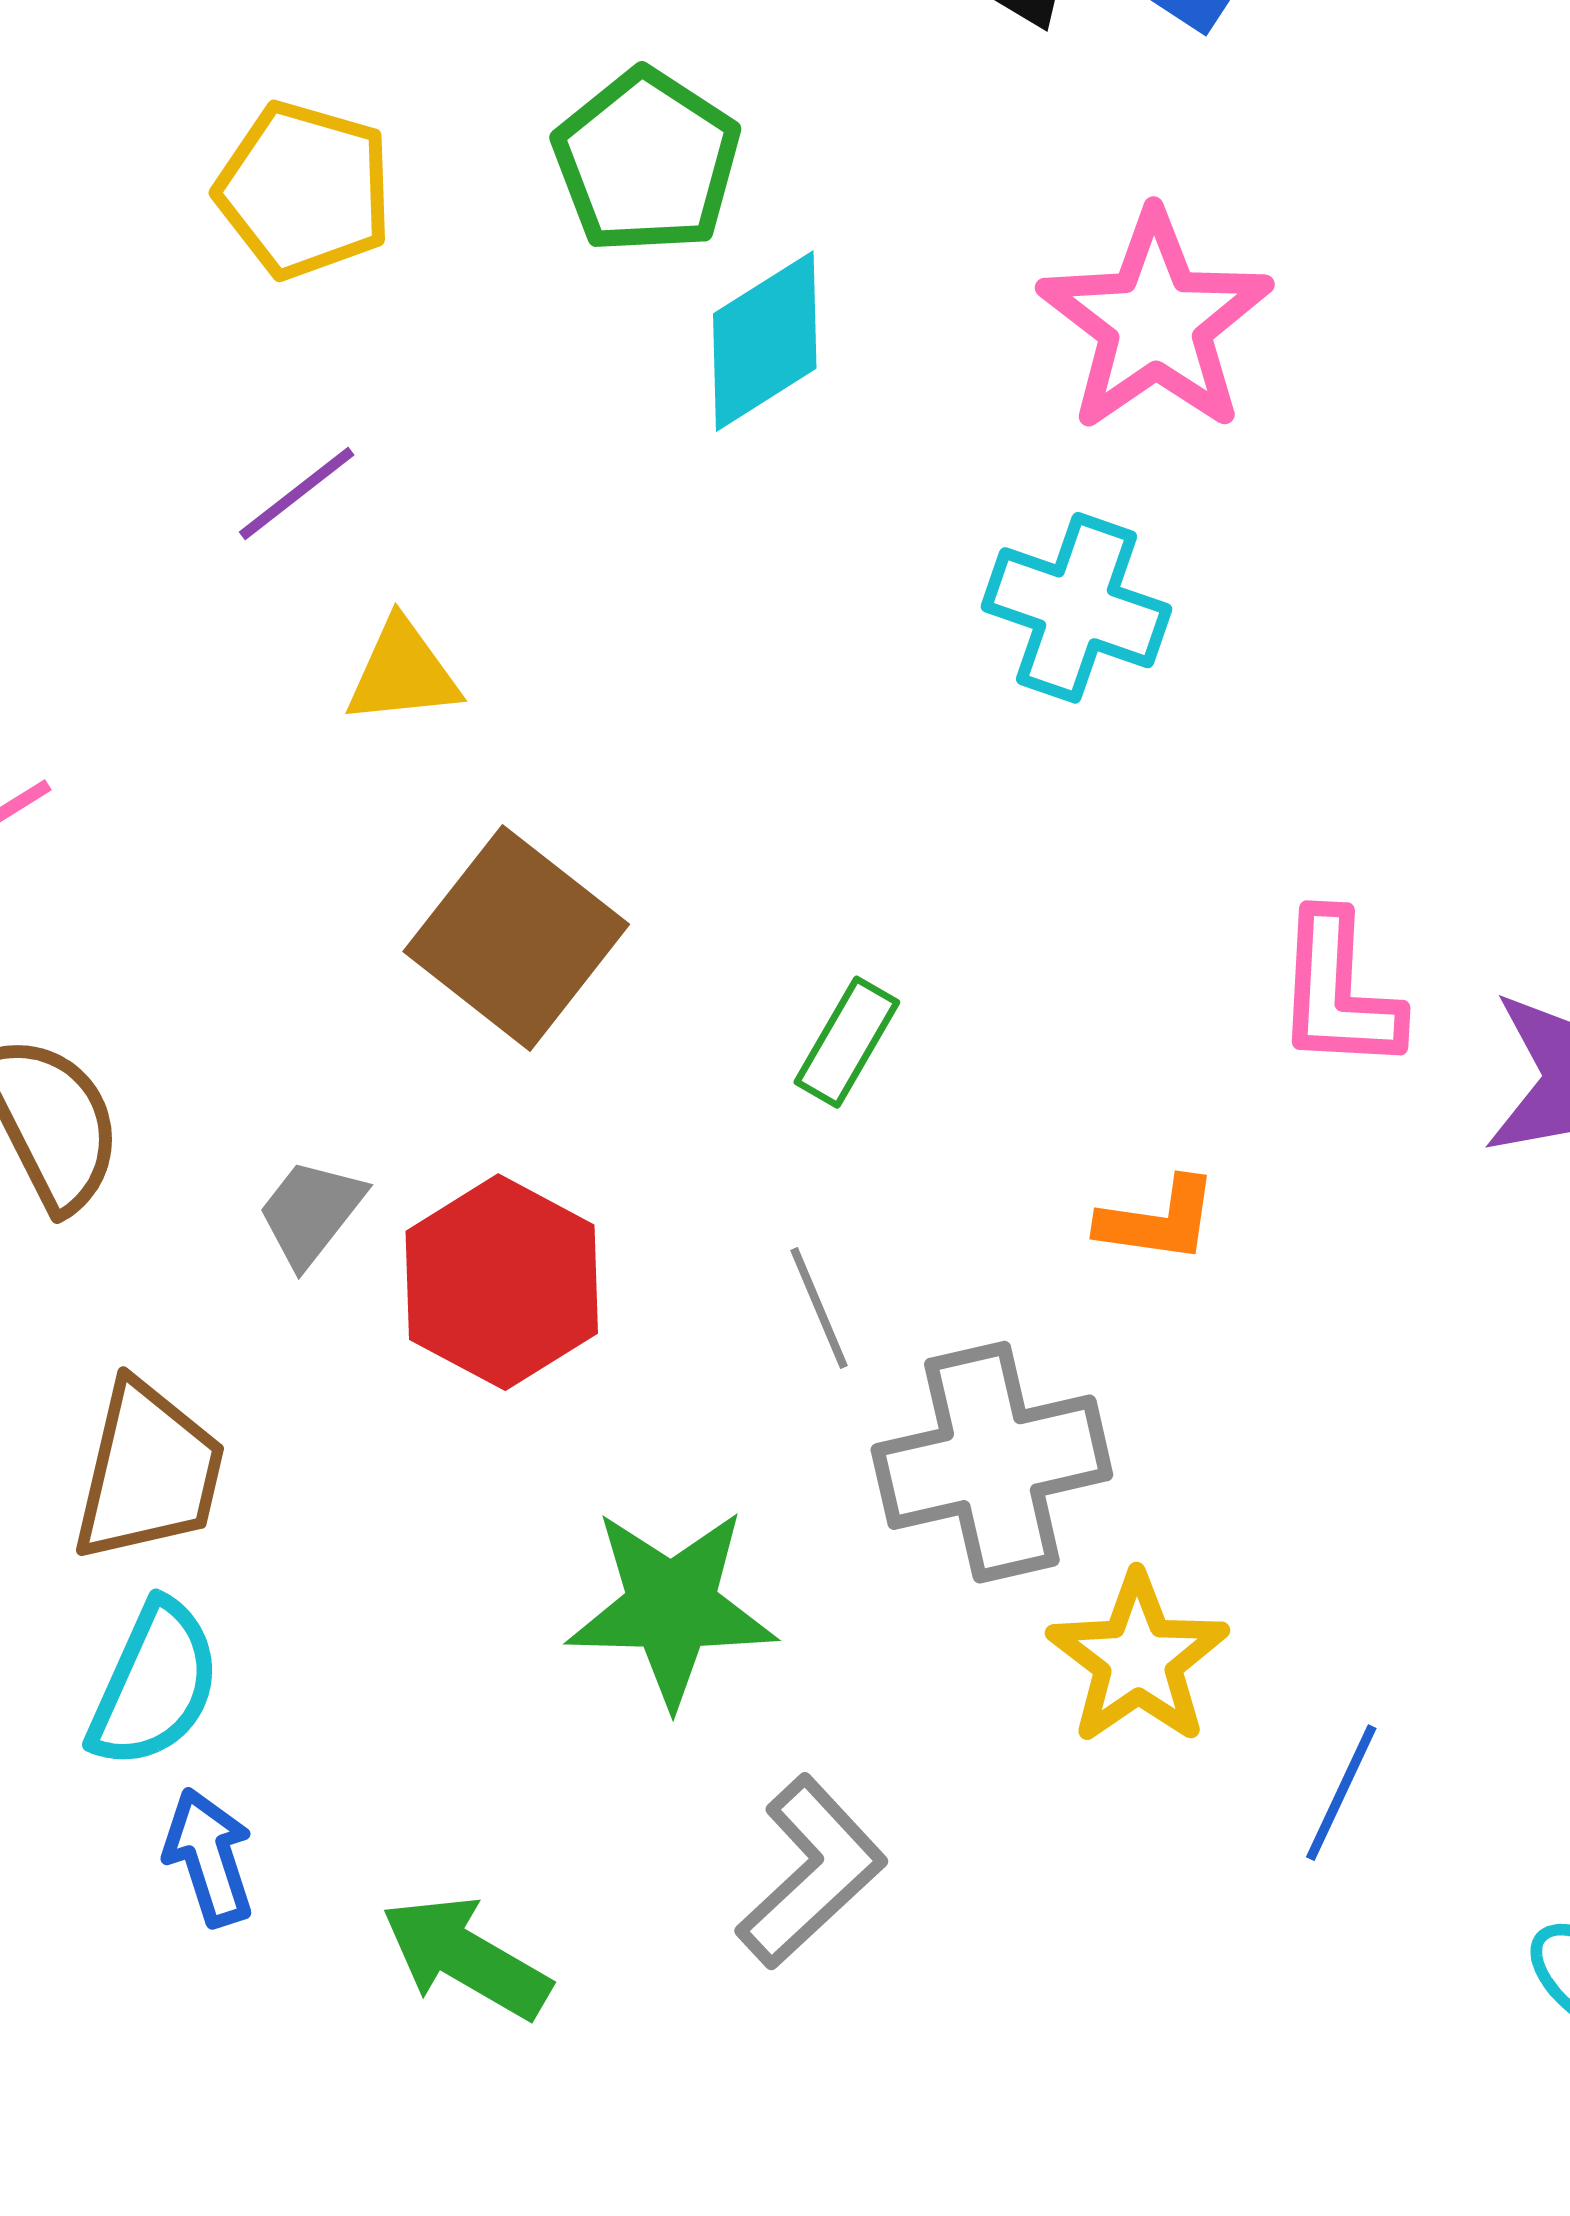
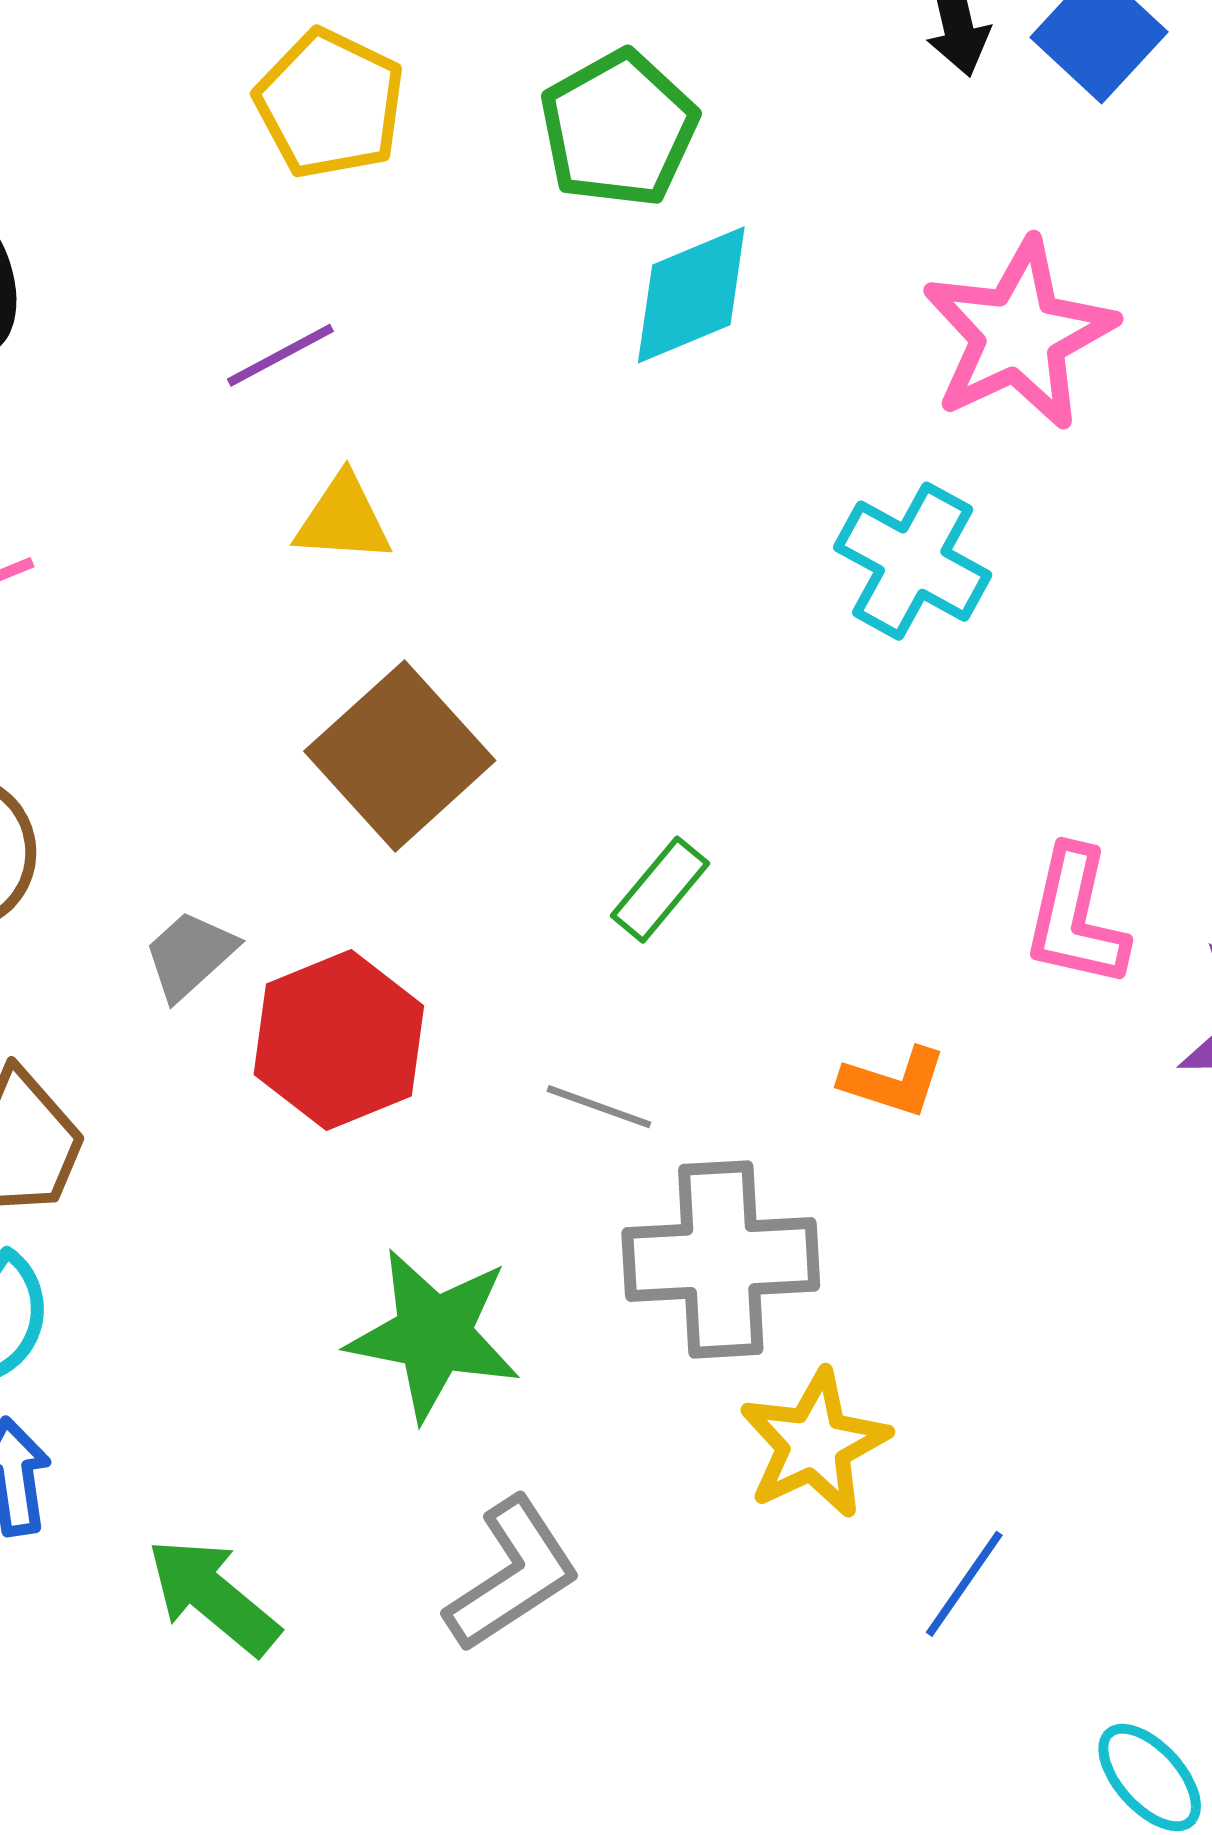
gray line: (819, 1308) -> (599, 1107), turned -57

